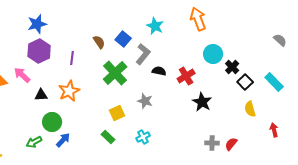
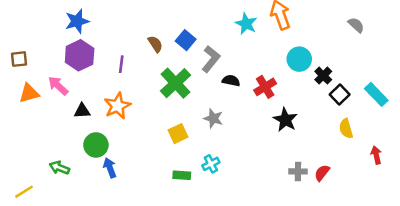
cyan star: (155, 26) -> (246, 24), moved
gray semicircle: (280, 40) -> (356, 25), moved
green rectangle: (108, 137) -> (182, 175), moved, turned -40
blue arrow: (63, 140) -> (110, 168), turned -63
green arrow: (34, 142) -> (59, 168), moved, turned 49

